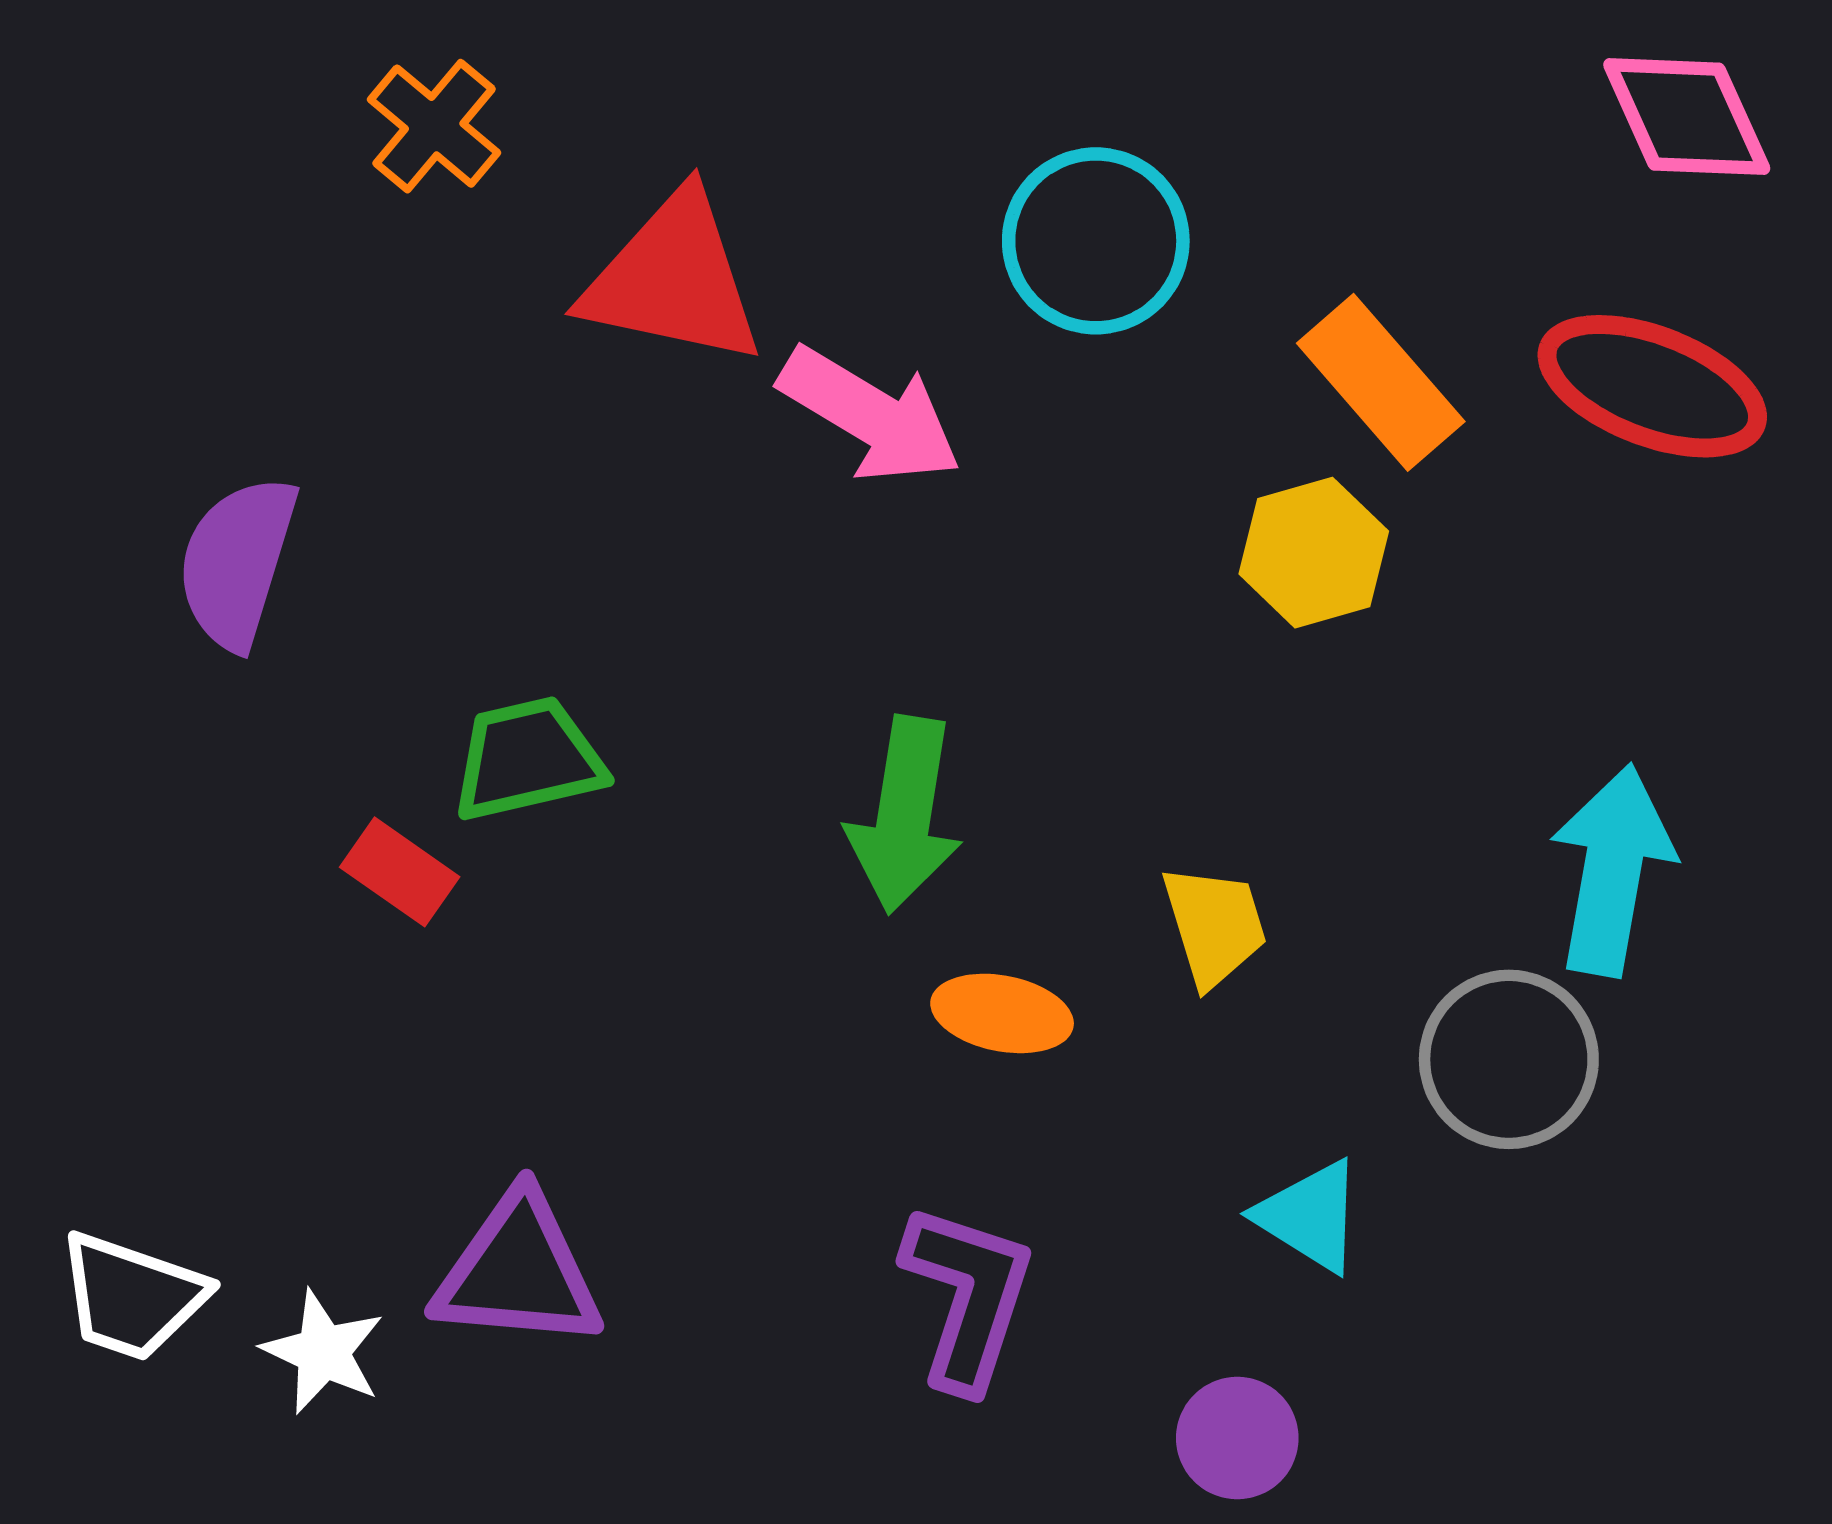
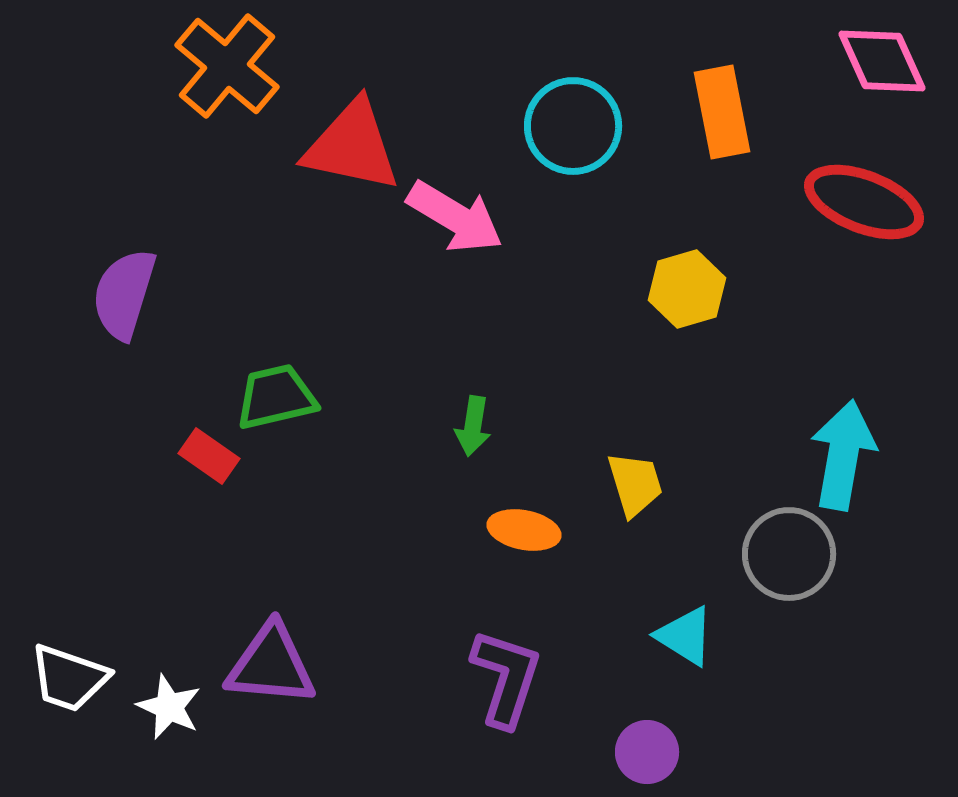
orange cross: (434, 126) -> (227, 66), size x1.5
orange rectangle: (1381, 382) -> (722, 112), moved, turned 30
green arrow: (905, 815) -> (473, 426), size x0.6

